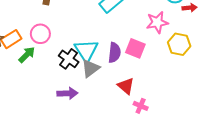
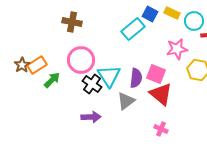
pink circle: (40, 34) -> (81, 60), moved, size x1.4
gray triangle: (90, 68) -> (126, 101), moved
red triangle: (126, 86) -> (161, 94), moved, size x1.4

